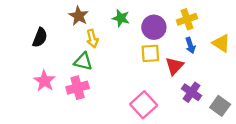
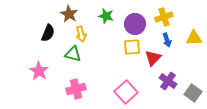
black semicircle: (40, 37) -> (48, 33), moved
yellow triangle: (221, 43) -> (194, 38), turned -36
pink cross: (78, 88) -> (76, 89), moved

